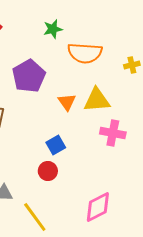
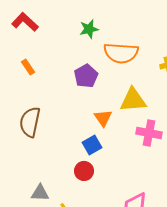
purple pentagon: (29, 76) -> (86, 76), moved, size x0.7
orange triangle: (67, 102) -> (103, 118), moved

